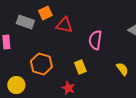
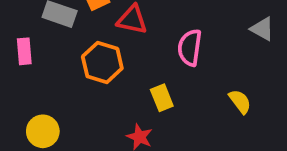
orange hexagon: (41, 64) -> (102, 62), moved

